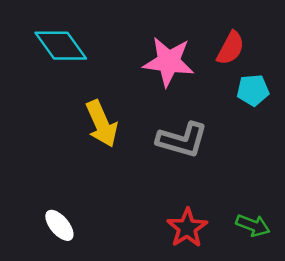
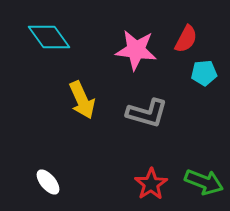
green arrow: (253, 225) -> (204, 182), size x1.4

